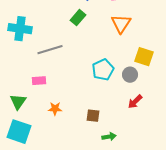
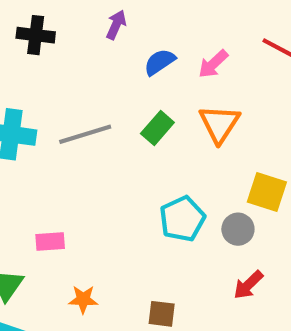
green rectangle: (78, 18) -> (157, 128), moved
gray line: (50, 50) -> (85, 134), moved

